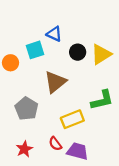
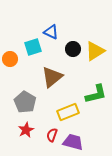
red semicircle: (55, 144) -> (52, 135), turned 56
red star: (24, 149) -> (26, 130), moved

